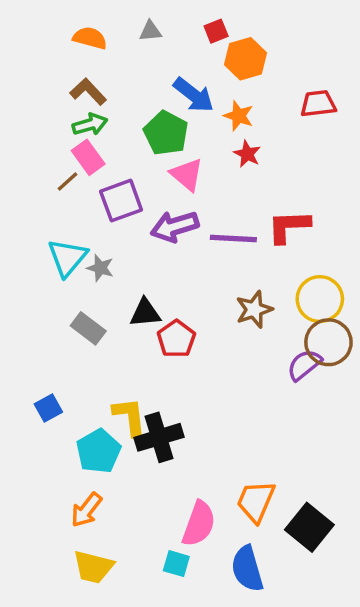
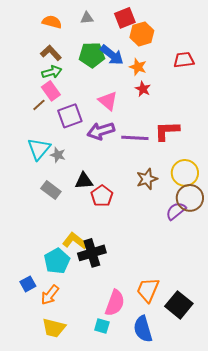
red square: (216, 31) -> (125, 18), size x1.5
green pentagon: (166, 133) -> (92, 55), moved, turned -30
blue square: (48, 408) -> (28, 284), moved
yellow L-shape: (130, 417) -> (75, 241), turned -45

